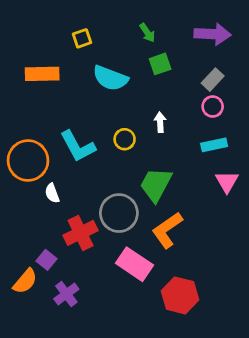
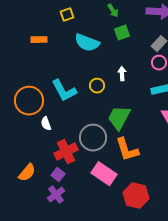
orange rectangle: (42, 74) -> (39, 40), size x0.7
orange L-shape: (167, 230) -> (127, 150), turned -72
purple square: (46, 260) -> (58, 175), moved
orange semicircle: (25, 281) -> (27, 173), moved

